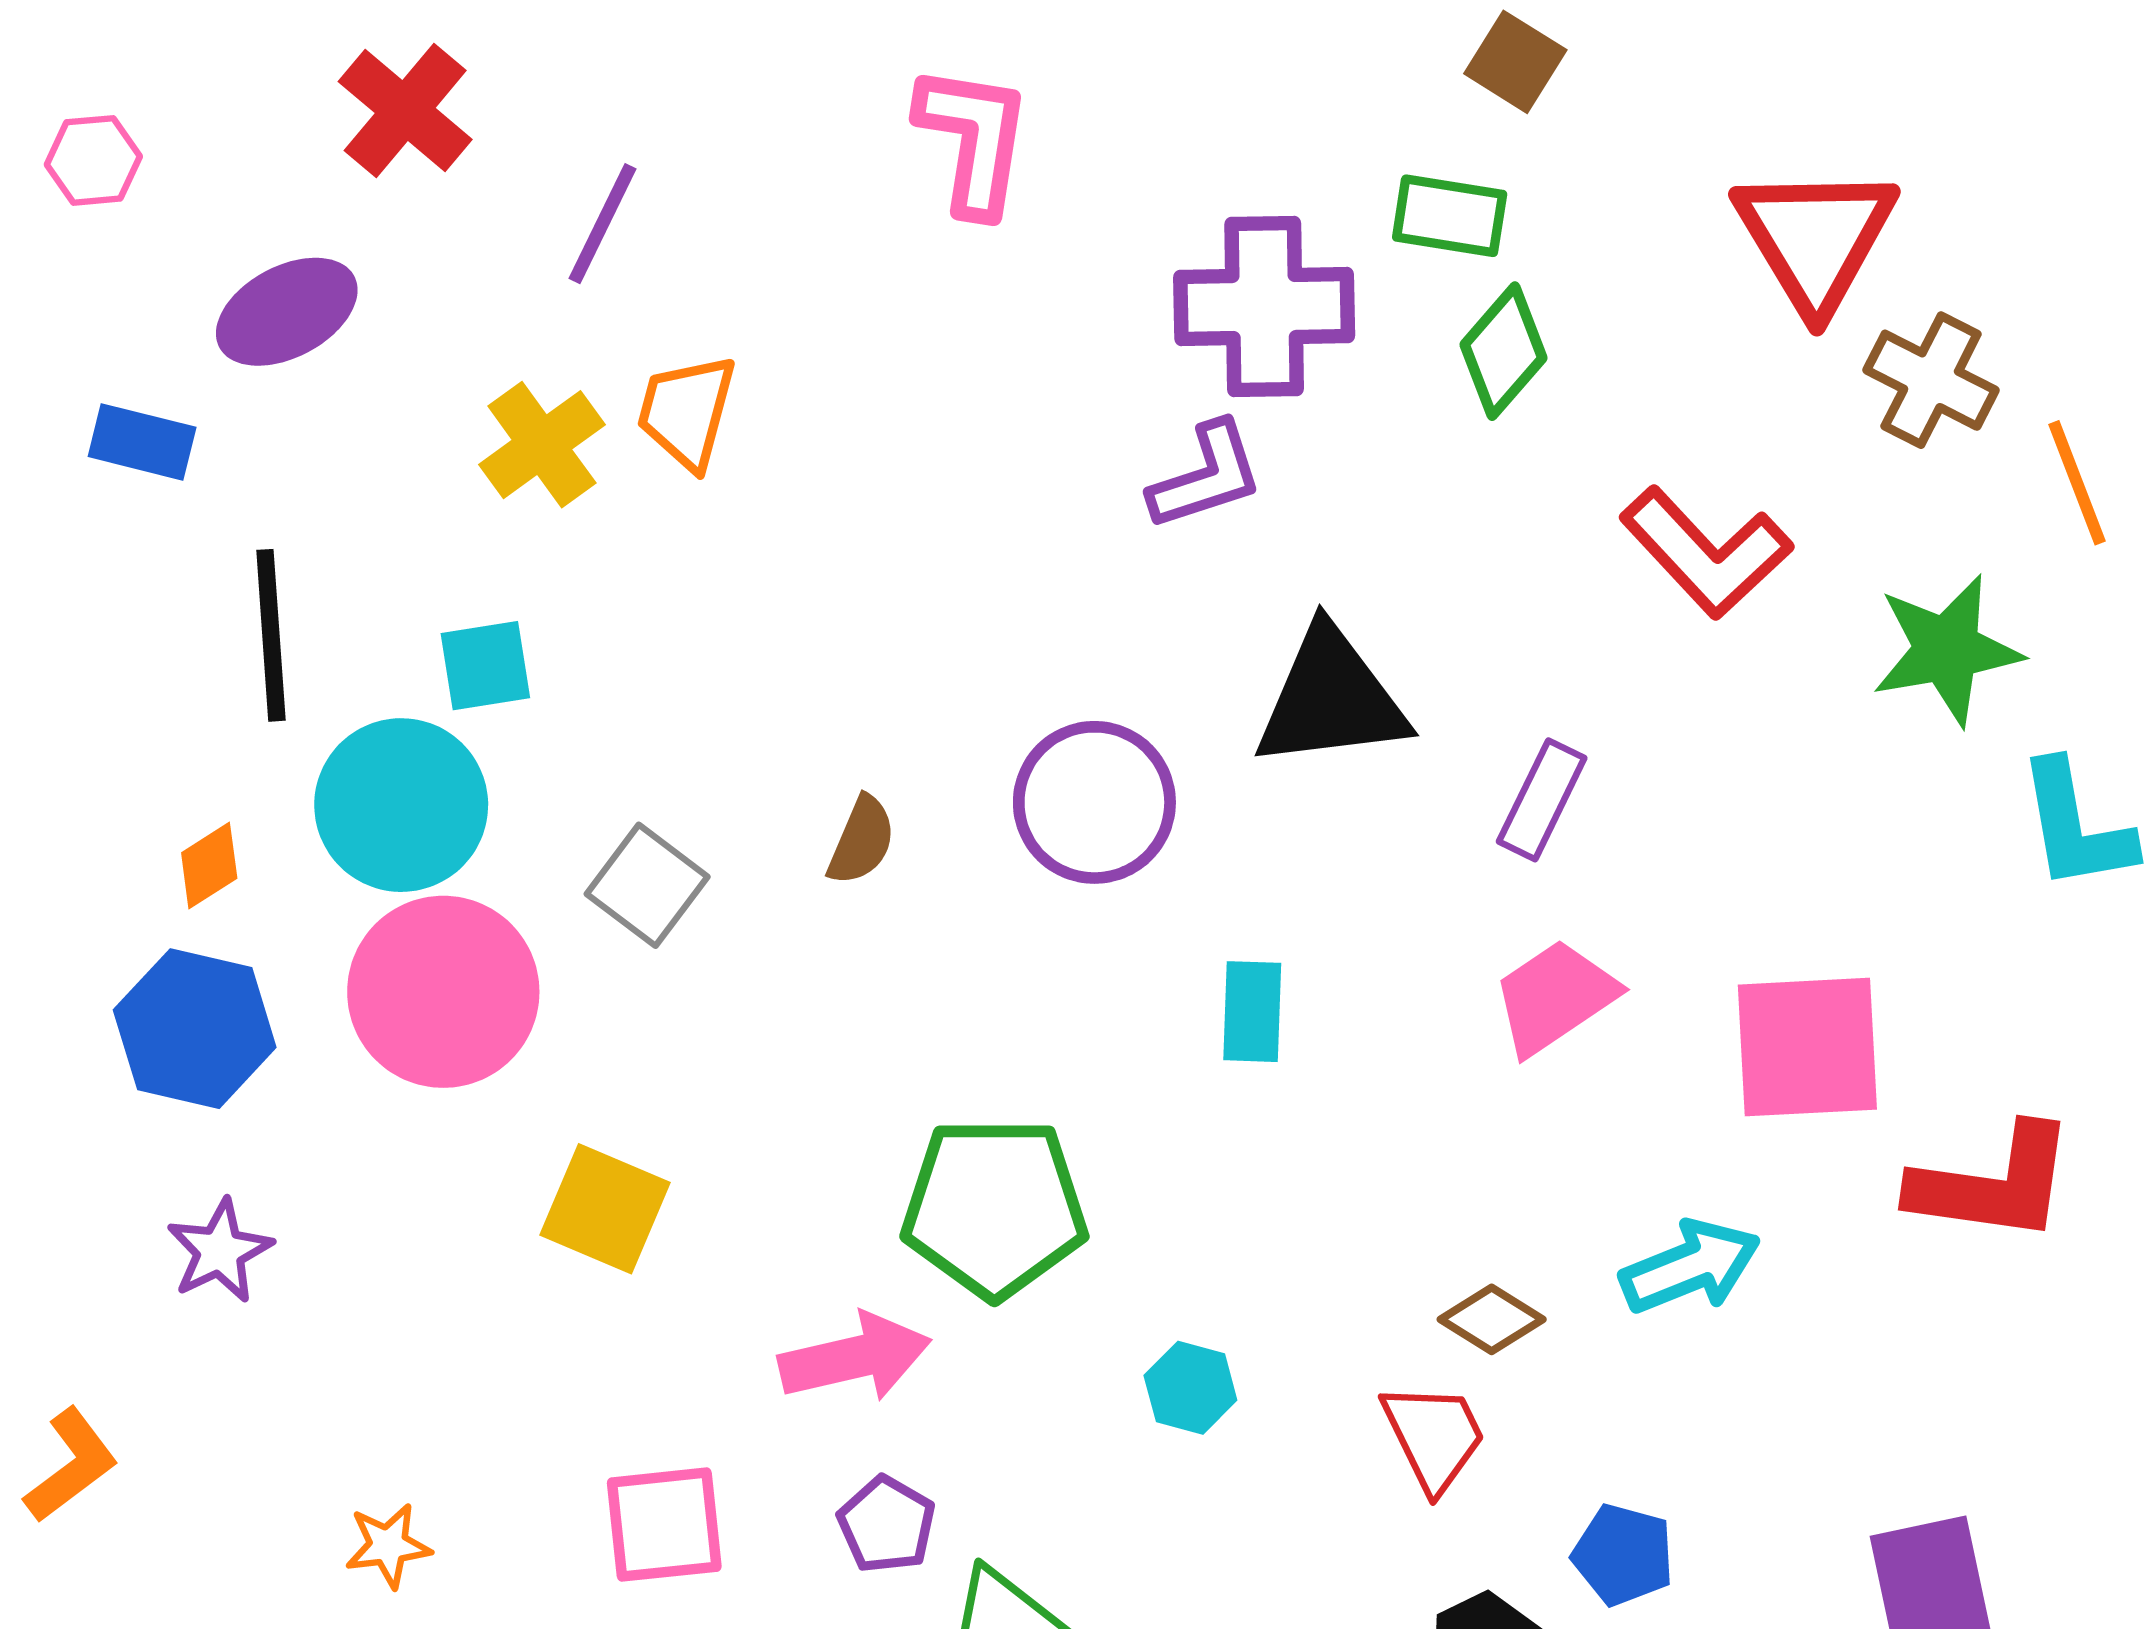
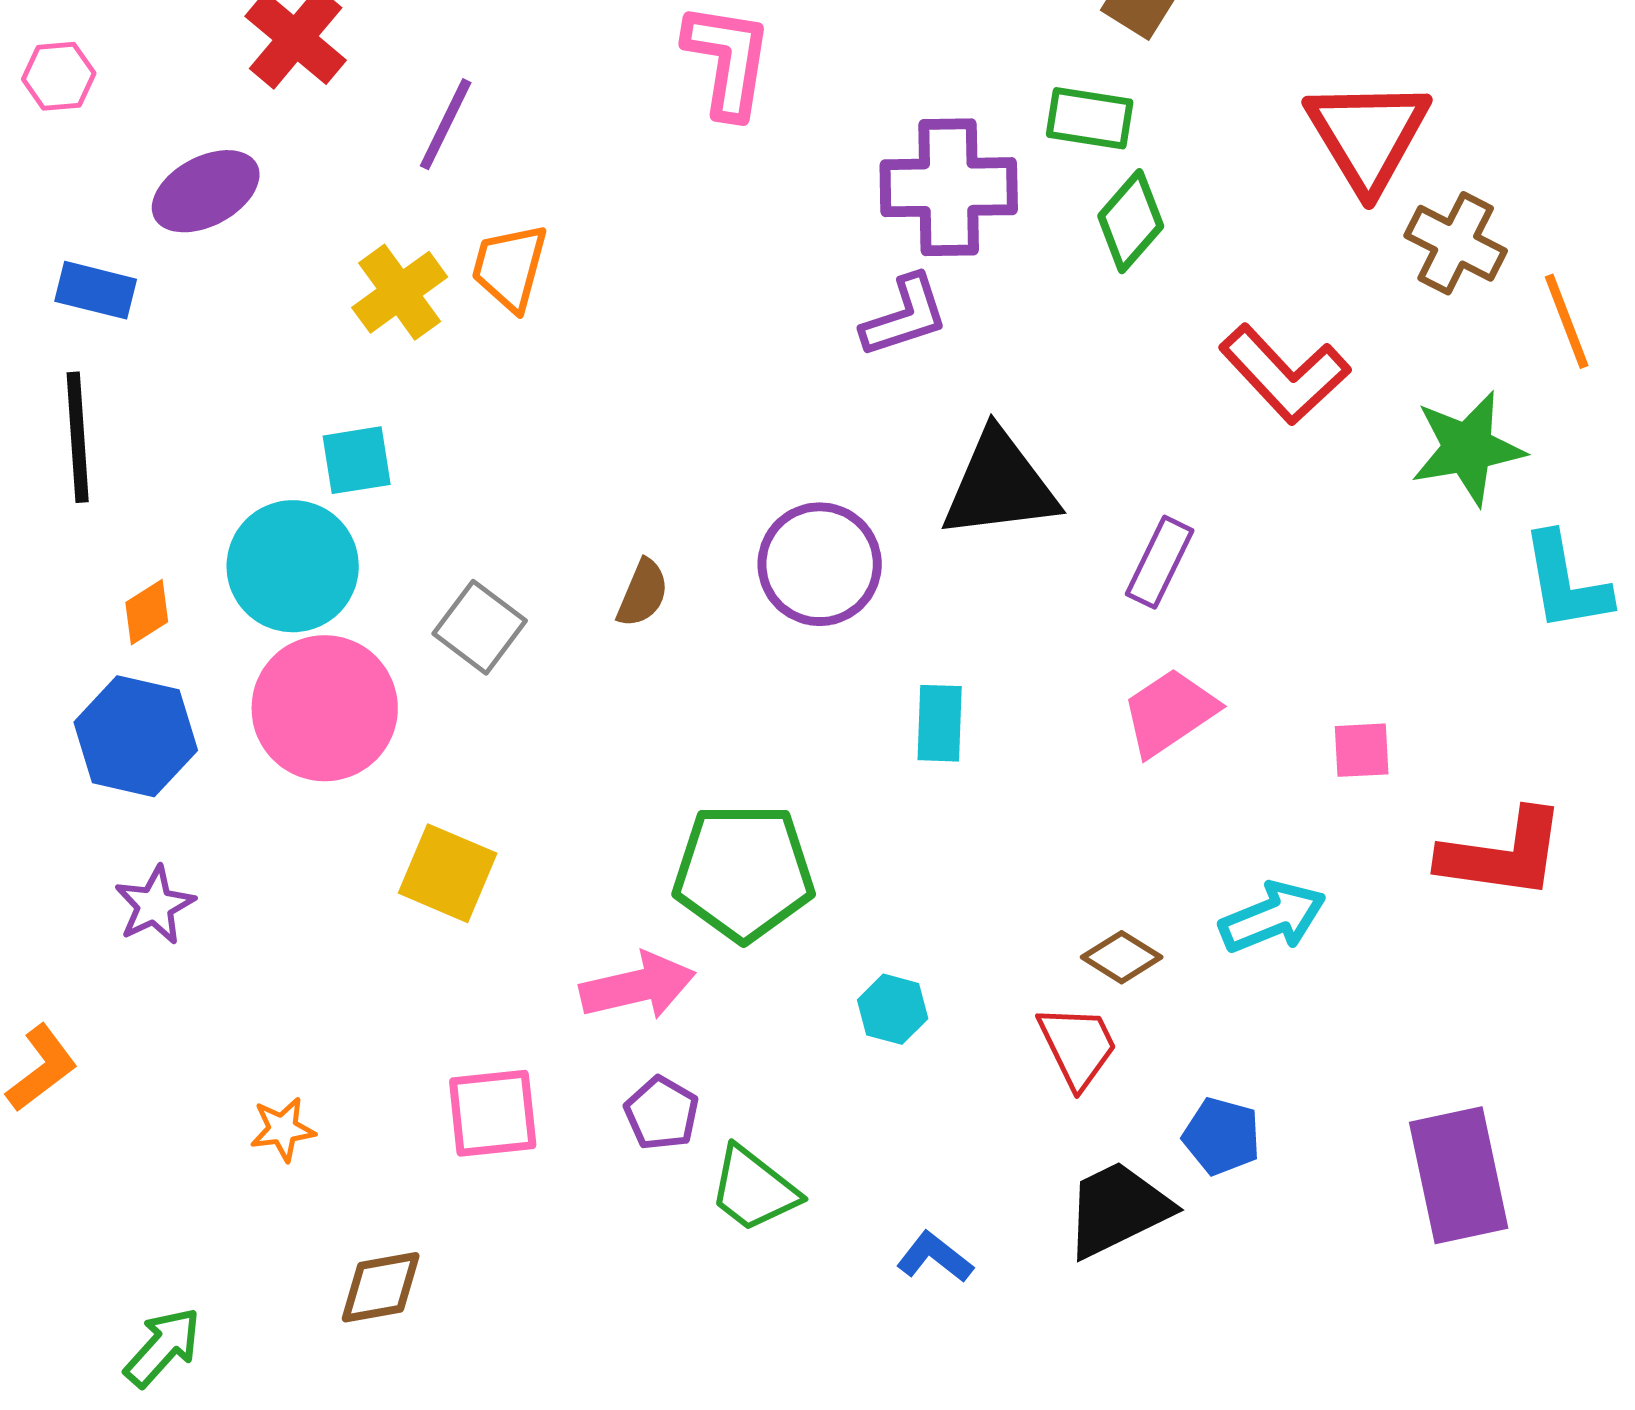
black line: (271, 635) -> (78, 437), moved
pink square: (1807, 1047) -> (1362, 750), size x0.5

